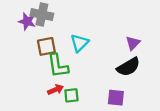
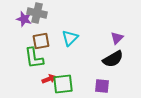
green L-shape: (58, 66) -> (34, 58), moved
green square: (71, 95) -> (63, 84), size x1.5

